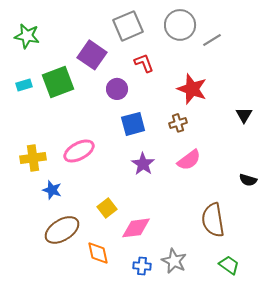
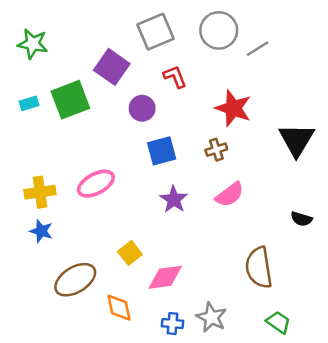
black triangle: (244, 115) -> (297, 140), size x1.8
blue star: (52, 190) -> (41, 231), moved

